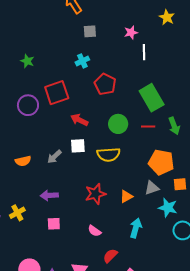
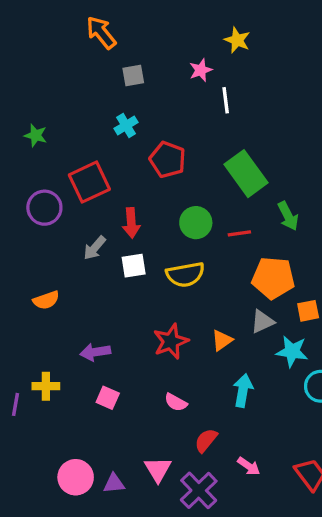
yellow star: (167, 17) -> (237, 40), moved
red arrow: (79, 120) -> (131, 223), turned -114
red line: (148, 127) -> (239, 233), moved
gray arrow: (54, 157) -> (95, 248), moved
yellow cross: (17, 213) -> (46, 386), turned 35
pink square: (54, 224) -> (108, 398), turned 32

